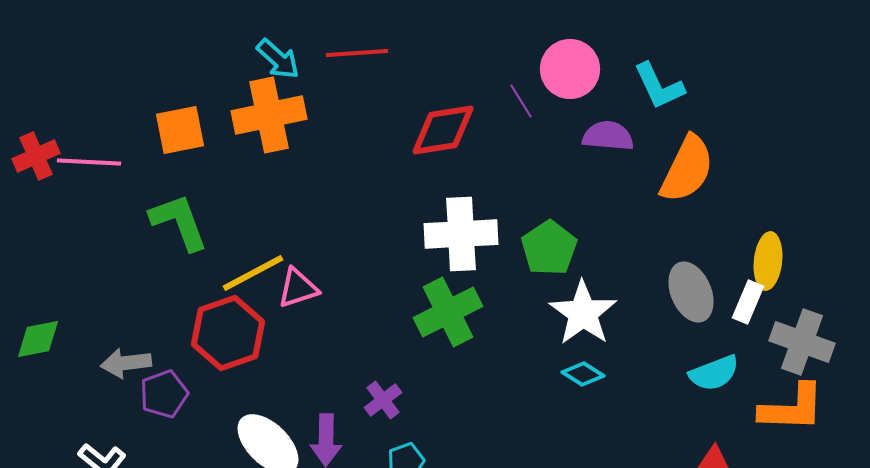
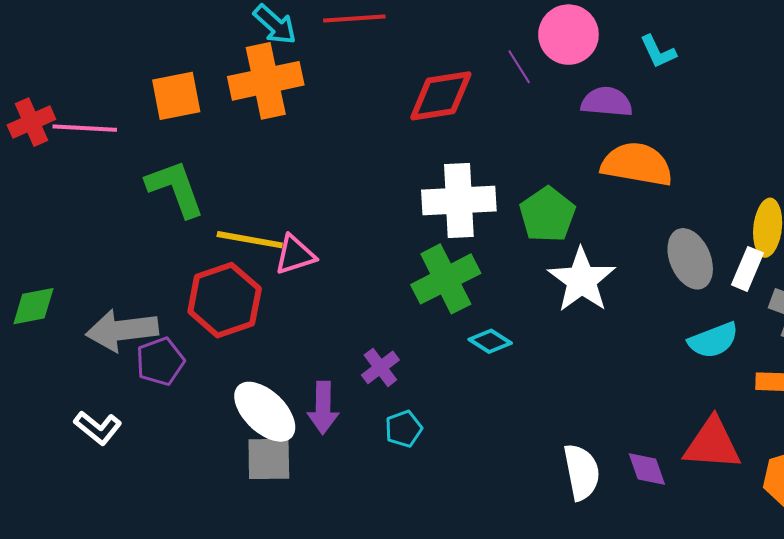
cyan L-shape: (659, 86) -> (658, 52), size x0.7
orange semicircle: (687, 169) -> (637, 164), moved, turned -106
yellow line: (253, 273) -> (250, 240), turned 38
gray arrow: (126, 363) -> (122, 330), size x1.4
cyan diamond: (583, 374) -> (490, 341), moved

